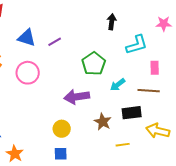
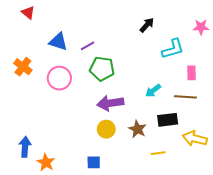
black arrow: (112, 22) -> (147, 25), turned 35
green pentagon: (94, 64) -> (102, 69), moved, turned -30
yellow circle: (62, 129) -> (106, 129), moved

